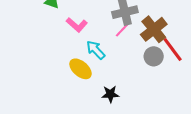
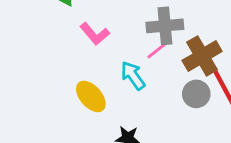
cyan arrow: (96, 50) -> (133, 76), moved

